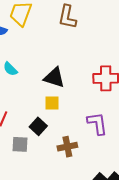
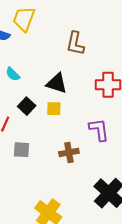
brown L-shape: (67, 17) -> (75, 43), moved
black square: (38, 126) -> (27, 106), moved

